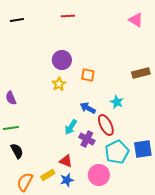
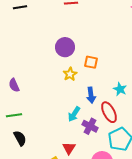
yellow star: (59, 84) -> (70, 74), moved
blue arrow: (88, 108) -> (91, 95), turned -126
red triangle: (66, 161) -> (69, 148), turned 40

